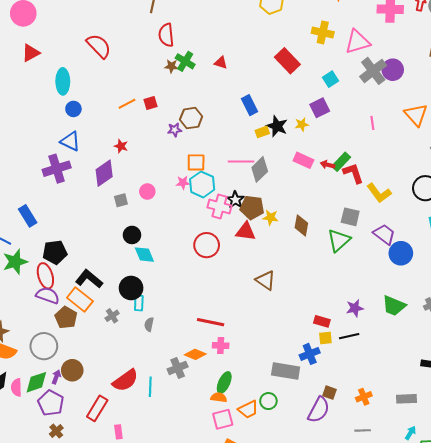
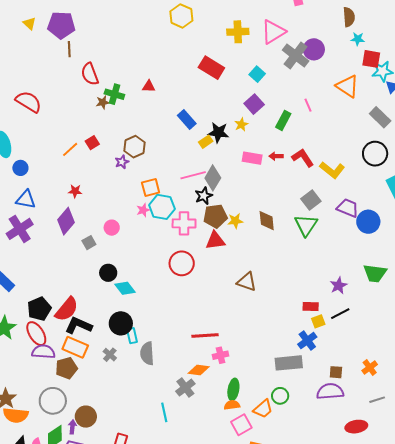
green rectangle: (341, 162) -> (283, 120), moved
black star: (235, 200) -> (204, 196), moved, turned 30
gray square: (350, 217) -> (311, 200), turned -36
brown pentagon: (66, 318) -> (66, 368), turned -30
gray semicircle: (149, 324) -> (147, 353), size x1.6
red semicircle: (125, 380) -> (67, 309), moved
purple semicircle: (319, 410) -> (330, 391), turned -108

